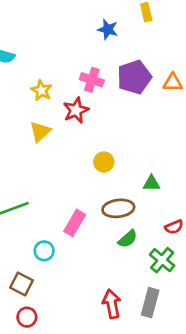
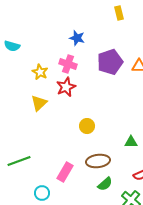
blue star: (108, 29) -> (77, 38), moved
pink cross: (92, 80) -> (68, 64), moved
green triangle: (151, 183) -> (131, 142), moved

